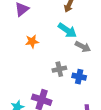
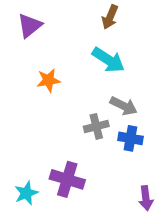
gray arrow: (83, 47) -> (124, 106), moved

